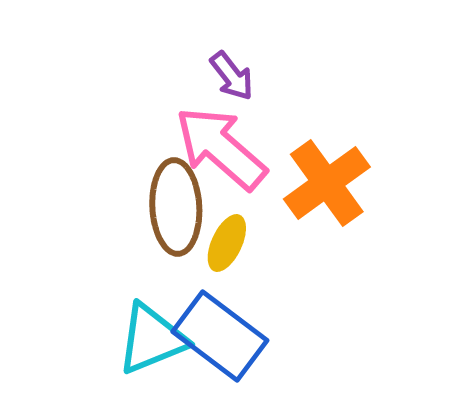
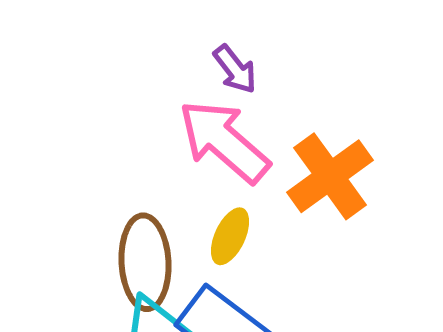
brown ellipse: (176, 207) -> (145, 262), moved

